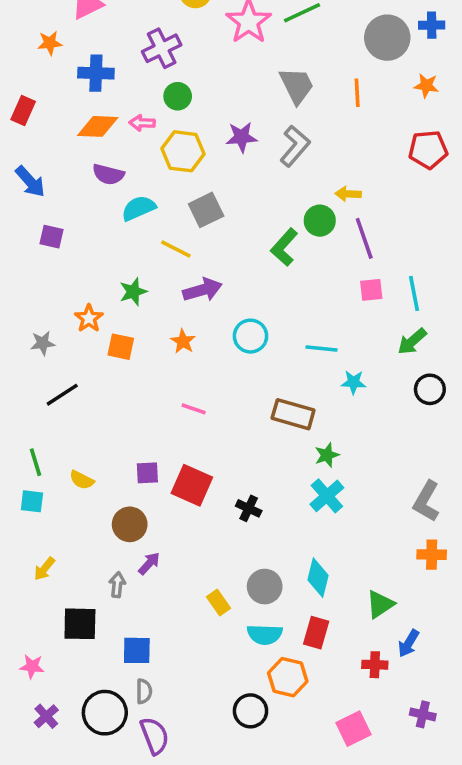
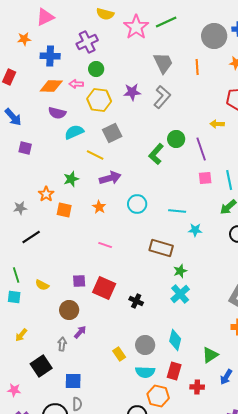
yellow arrow: (348, 194) -> (217, 124), moved
black square: (80, 624) -> (41, 366), turned -35
red cross: (375, 665) -> (197, 387), moved

